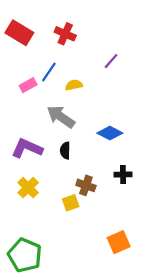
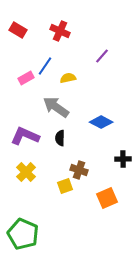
red rectangle: (19, 33) -> (18, 30), size x0.7
black cross: (123, 174) -> (123, 159), moved
orange square: (119, 242) -> (107, 198), moved

